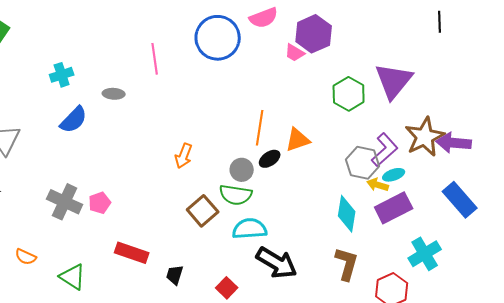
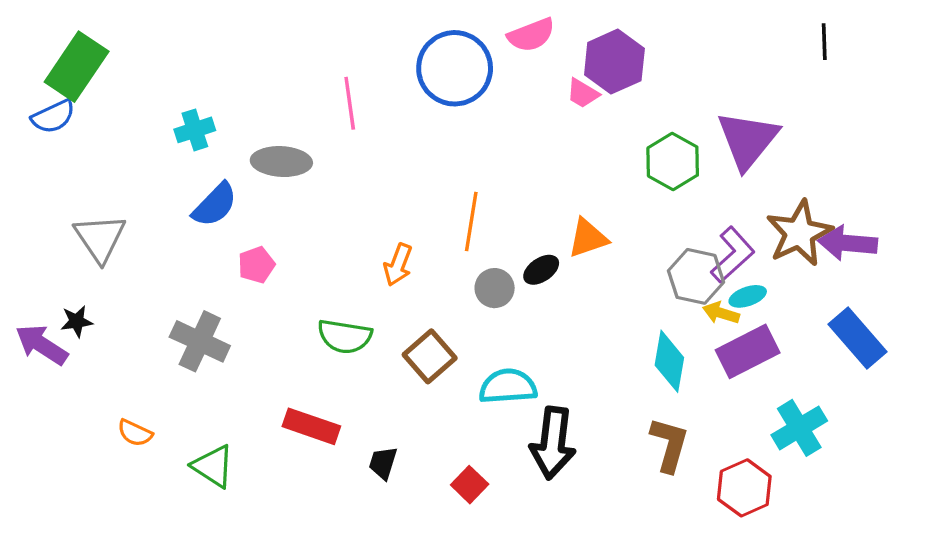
gray ellipse: (114, 94) -> (281, 162), size x1.6
orange line: (260, 128) -> (471, 221), moved
green semicircle: (236, 195) -> (345, 336), moved
pink pentagon: (100, 203) -> (256, 265), moved
black arrow: (277, 263) -> (553, 443), turned 66

